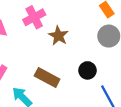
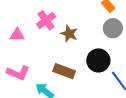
black circle: (87, 70) -> (98, 60), size x1.5

